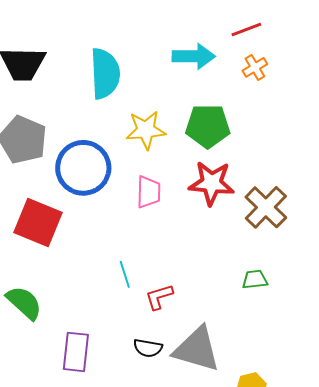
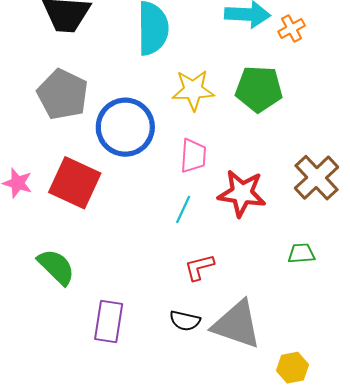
orange cross: (255, 67) -> (292, 29), moved
red star: (211, 183) -> (242, 193), moved
cyan line: (125, 274) -> (183, 209), moved, turned 40

